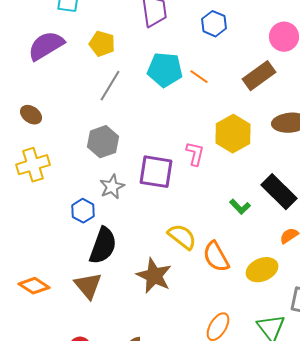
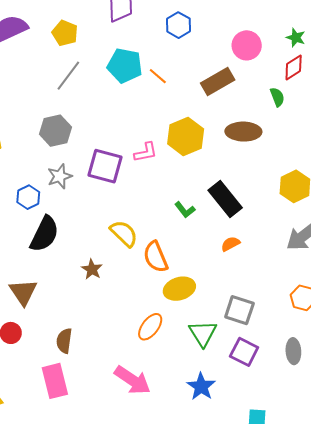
pink L-shape: (195, 154) -> (146, 152), turned 60
yellow ellipse: (262, 270) -> (179, 289), moved
brown star: (154, 276) -> (92, 269), size x0.6
brown triangle: (88, 286) -> (23, 292), moved

